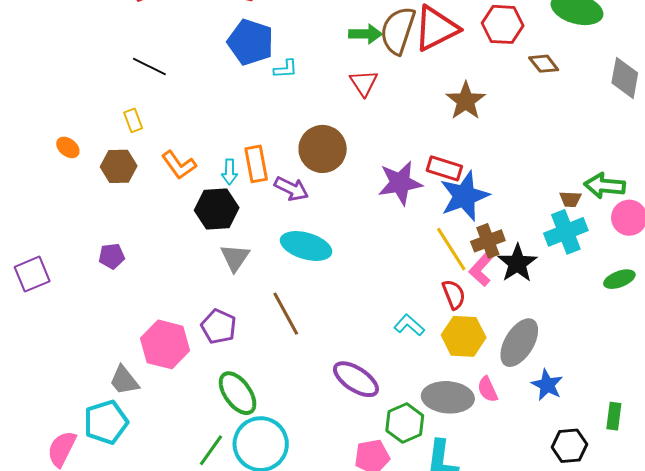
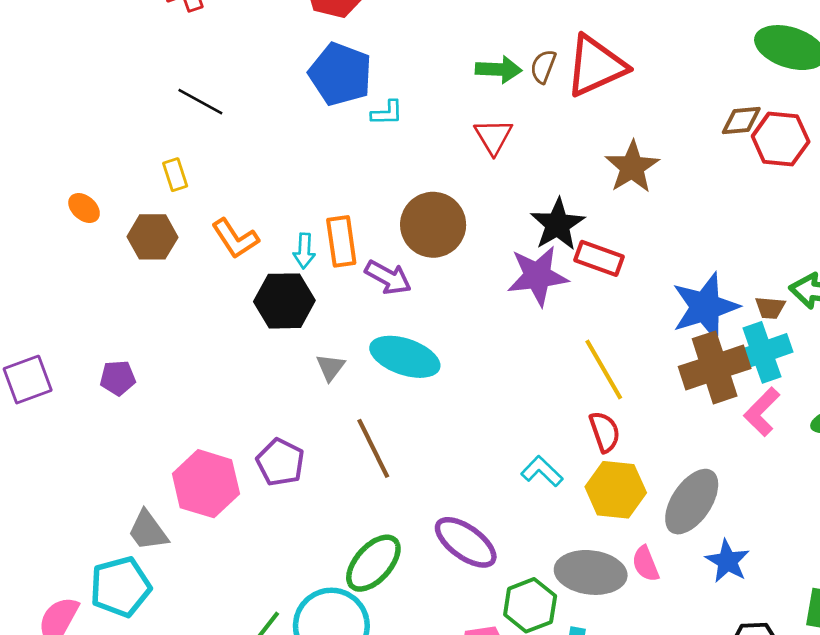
red hexagon: (503, 24) -> (781, 139), moved
brown semicircle: (398, 30) -> (543, 66), size x0.5
brown diamond: (544, 64) -> (741, 121), turned -60
blue star: (464, 196) -> (705, 307), moved
brown cross: (488, 241) -> (715, 367), moved, size x1.5
purple pentagon: (112, 256) -> (118, 378), moved
gray triangle: (235, 258) -> (330, 367), moved, size x0.7
black star: (517, 263) -> (558, 224), moved
pink L-shape: (482, 269) -> (762, 412), moved
green ellipse: (238, 393) -> (373, 563), moved, turned 75

